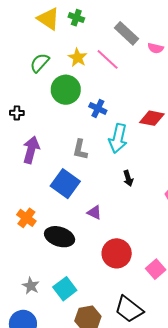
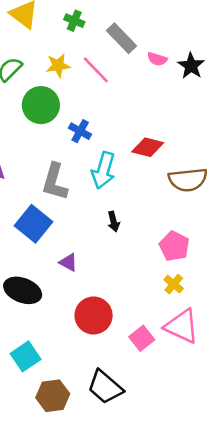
green cross: (76, 18) -> (74, 21), moved
yellow star: (78, 58) -> (58, 65), turned 30
gray L-shape: (80, 150) -> (55, 182), size x1.4

